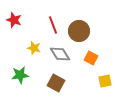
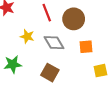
orange square: (91, 58) -> (86, 47), turned -32

